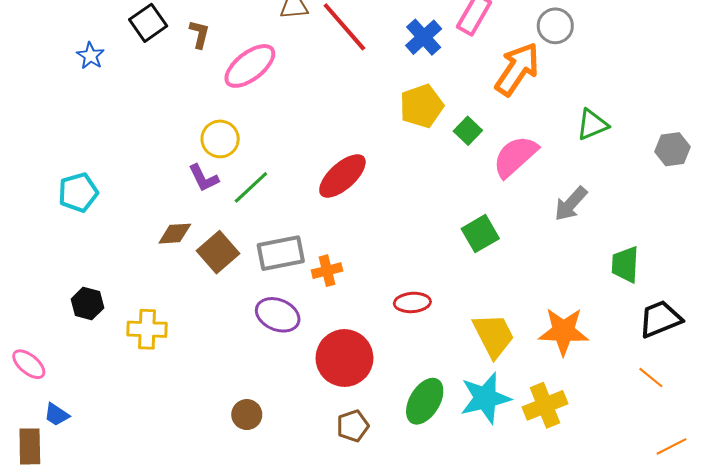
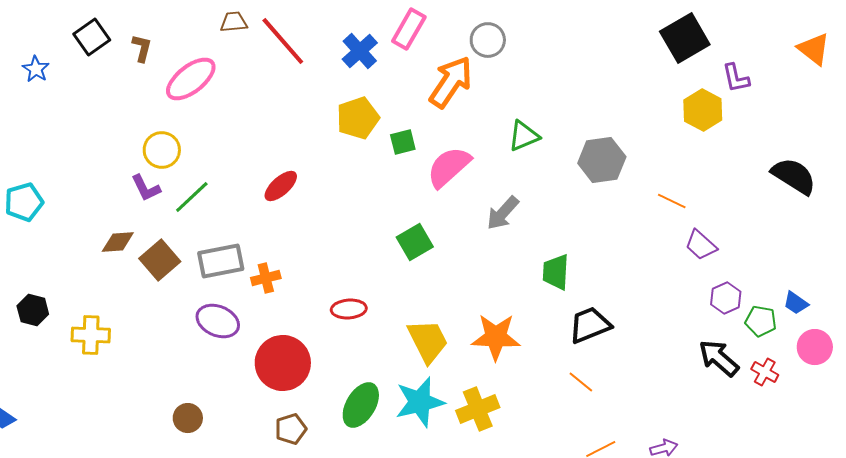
green square: (468, 131) -> (403, 142), turned 32
gray hexagon: (673, 149) -> (602, 160), size x1.4
red ellipse: (342, 176) -> (281, 186), size x0.7

